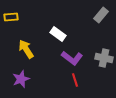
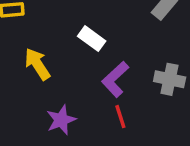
purple L-shape: (72, 58) -> (115, 79), turned 100
purple star: (21, 79) -> (61, 120), moved

